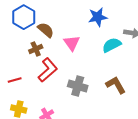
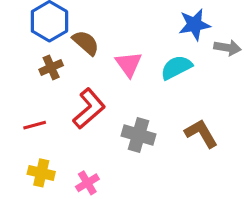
blue star: (98, 17) -> (194, 25), moved
cyan semicircle: (112, 45) -> (176, 67), moved
brown cross: (36, 49) -> (51, 67), moved

